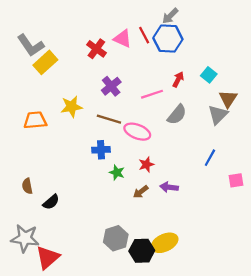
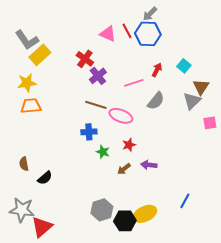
red cross: (96, 49) -> (85, 59), moved
yellow star: (71, 107) -> (27, 83), moved
blue line: (210, 158) -> (185, 201), moved
pink square: (236, 180) -> (210, 123), moved

